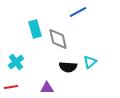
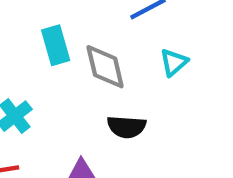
cyan triangle: (90, 62) -> (174, 62), moved

